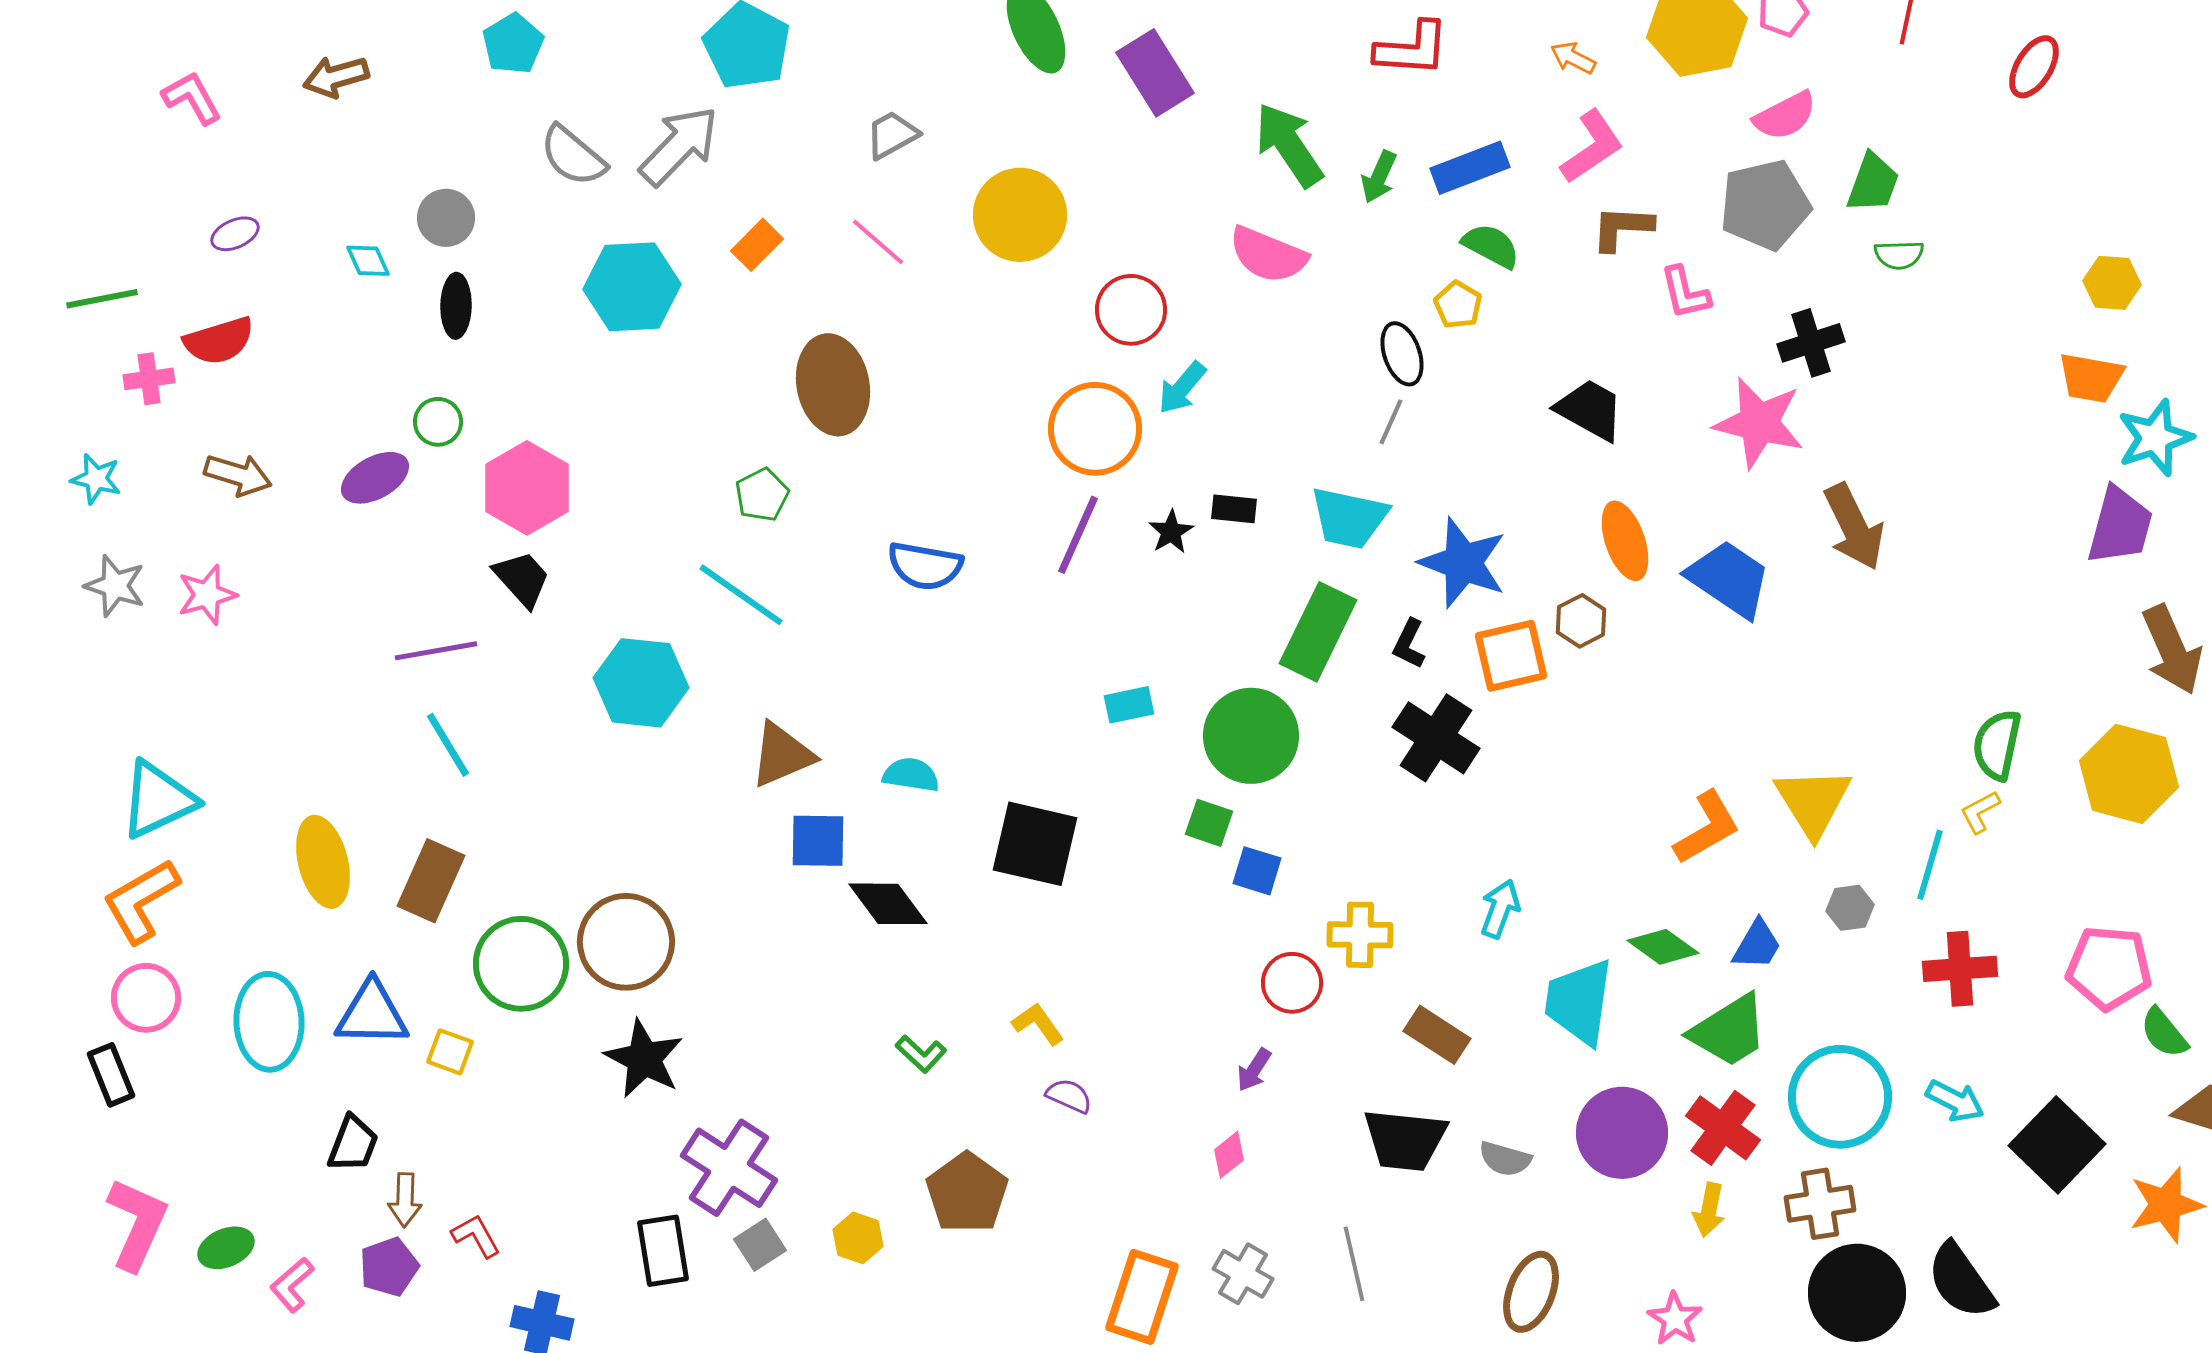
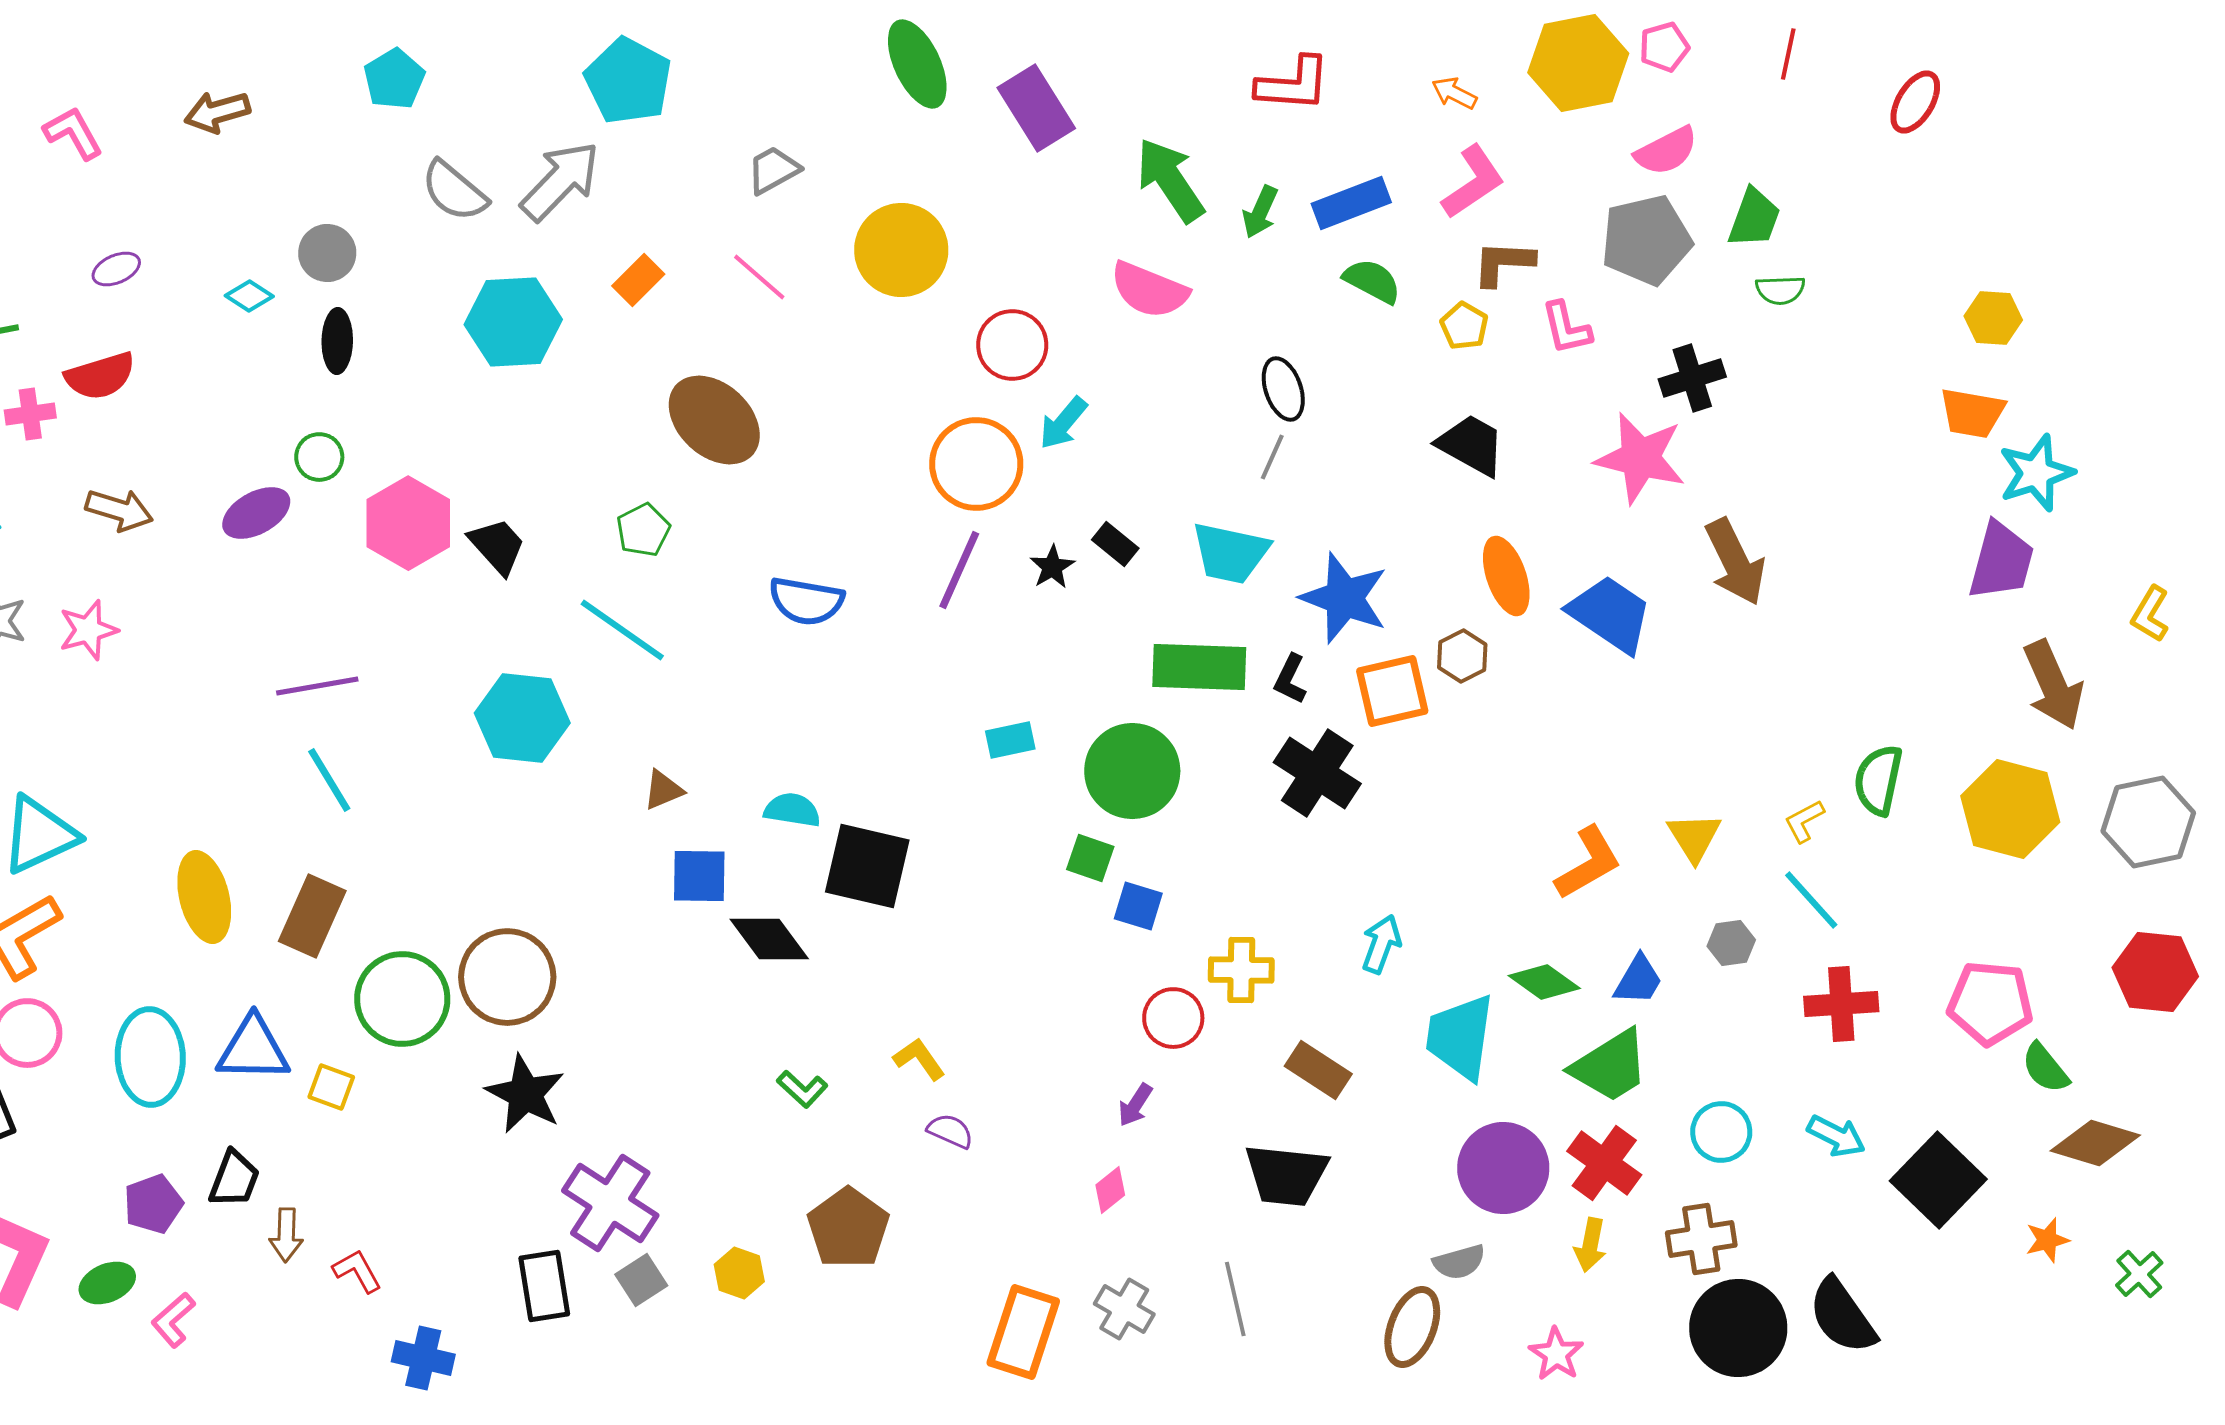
cyan diamond: (368, 261) -> (249, 296), turned -33
yellow pentagon: (1458, 305) -> (1464, 326), moved
brown ellipse: (833, 385) -> (714, 420), turned -36
black rectangle: (1234, 509) -> (1115, 544), turned 33
black trapezoid: (522, 579) -> (497, 546), moved
green rectangle: (1318, 632) -> (1199, 667), turned 66
brown triangle: (782, 755) -> (663, 790), size x0.6
yellow triangle: (1813, 802) -> (1694, 837), size x0.7
yellow L-shape: (1980, 812) -> (1804, 821), moved
black square: (1035, 844) -> (867, 866), moved
cyan line: (1930, 865) -> (1811, 900), turned -58
cyan circle: (1840, 1097) -> (1721, 1132), size x0.6
gray semicircle: (1505, 1159) -> (1459, 1262), moved, turned -32
orange star: (2166, 1205) -> (2047, 1240), size x0.6
purple pentagon: (389, 1267) -> (153, 1204), moved

